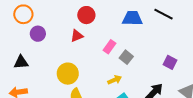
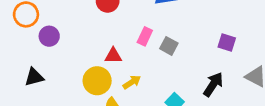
red triangle: (77, 36) -> (113, 56), moved, turned 32
yellow arrow: (115, 80) -> (132, 82), moved

